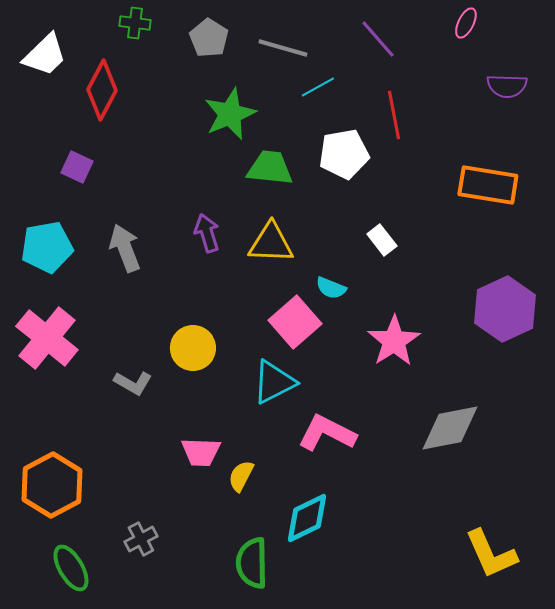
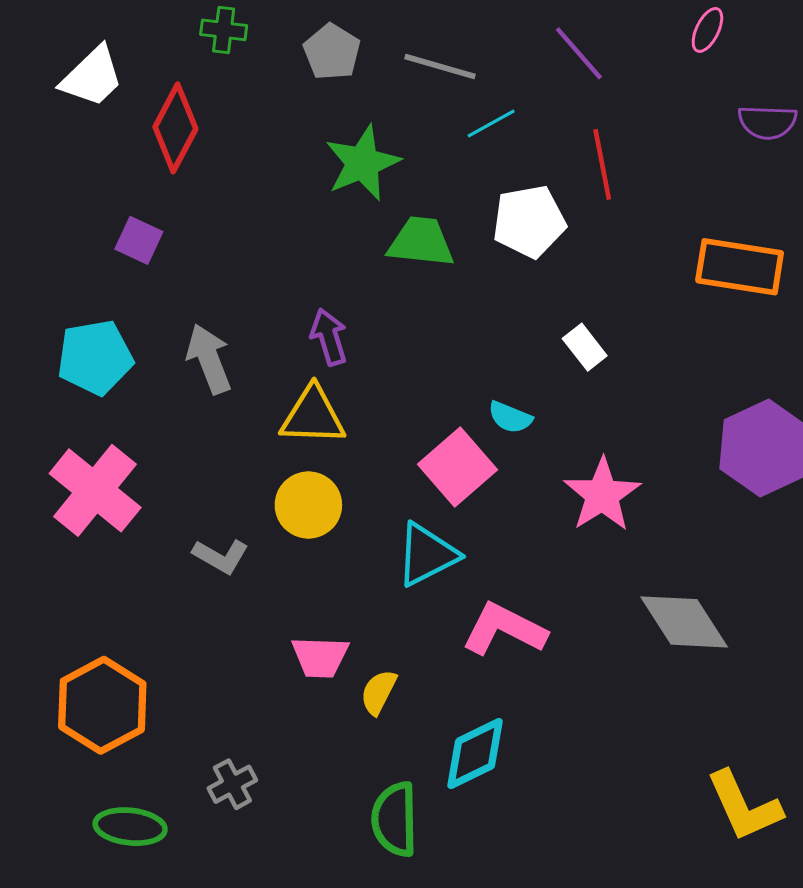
yellow triangle: (271, 243) -> (313, 416), moved
gray diamond: (450, 428) -> (684, 622), turned 68
green ellipse: (71, 568) -> (130, 827), turned -54

